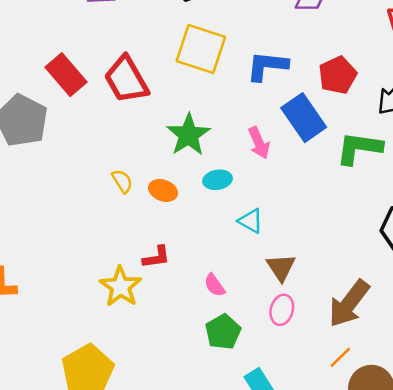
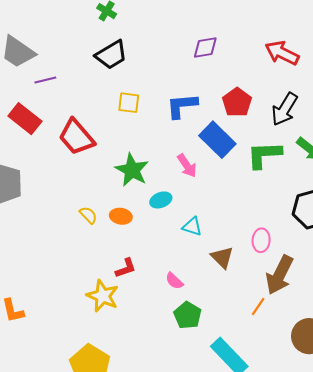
yellow square: (201, 49) -> (129, 103), size x0.6
red rectangle: (66, 75) -> (25, 119), moved
pink ellipse: (282, 310) -> (261, 240), moved
orange line: (340, 357) -> (258, 306), moved

